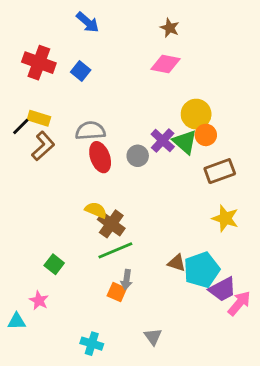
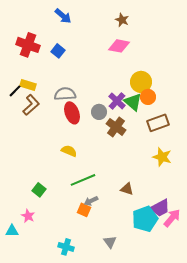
brown cross: (111, 224) -> (116, 127), moved
cyan pentagon: (202, 270) -> (145, 219), moved
gray arrow: (127, 280) -> (91, 201), turned 56

